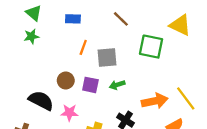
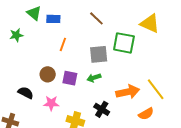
green triangle: (34, 13) -> (34, 13), moved
gray square: (107, 57) -> (99, 54), moved
black semicircle: (41, 101) -> (26, 93), size x0.7

